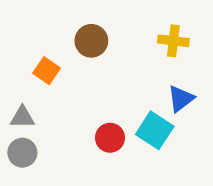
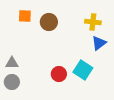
orange square: (47, 71) -> (25, 16), moved, turned -32
blue triangle: (181, 99) -> (99, 43), moved

